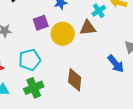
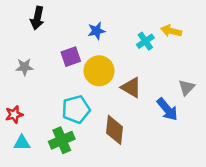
brown triangle: (88, 28) -> (131, 87), moved, turned 36
cyan pentagon: (30, 60) -> (76, 109), moved

